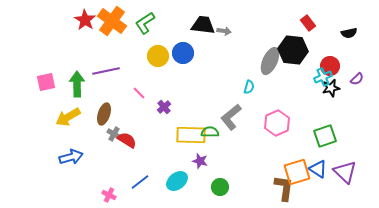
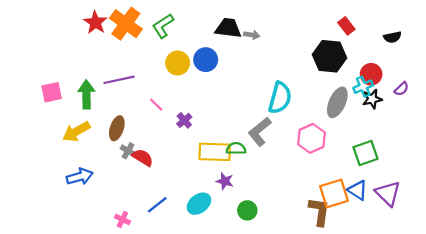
gray ellipse: (270, 61) -> (337, 102), moved
cyan semicircle: (249, 87) -> (280, 98), size x2.0

